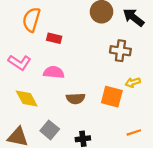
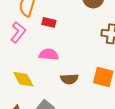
pink L-shape: (20, 62) -> (18, 32), moved, turned -85

